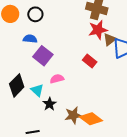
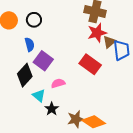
blue semicircle: (30, 39) -> (30, 44), turned 72
red rectangle: (90, 61) -> (90, 64), size x1.5
black diamond: (17, 85) -> (25, 75), moved

